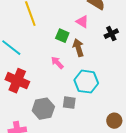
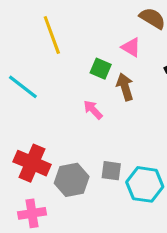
red cross: (17, 81) -> (32, 163), moved
cyan hexagon: (86, 82) -> (145, 184), moved

